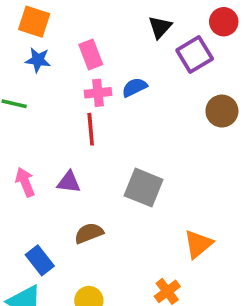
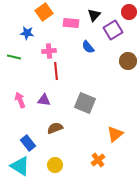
orange square: (34, 22) -> (44, 12), moved, turned 36
pink rectangle: (91, 55) -> (71, 23), moved, turned -63
blue semicircle: (134, 87) -> (88, 47), moved, turned -104
pink cross: (98, 93) -> (49, 51), moved

